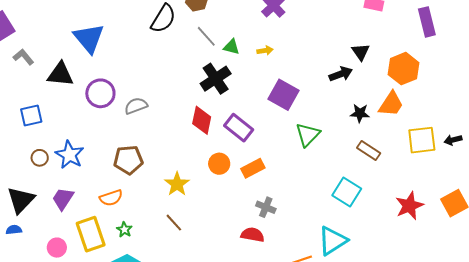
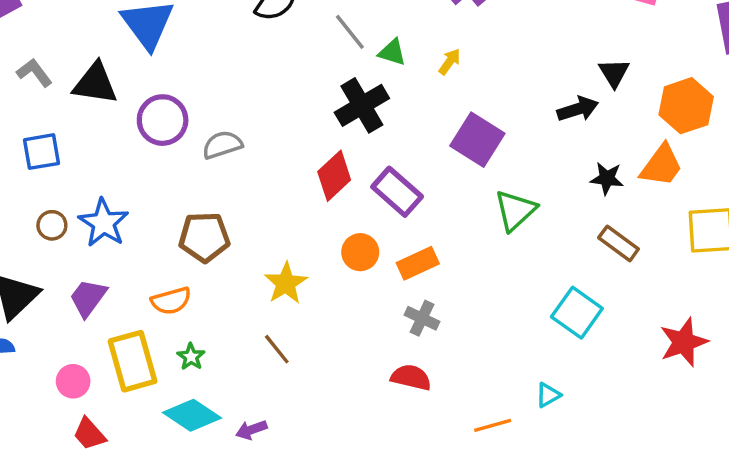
yellow arrow: (265, 50) -> (450, 62), turned -49
gray L-shape: (23, 57) -> (34, 73), moved
red diamond: (202, 120) -> (334, 176), turned 32
gray cross: (266, 207) -> (422, 318), moved
cyan triangle: (333, 241) -> (548, 395), size x0.5

